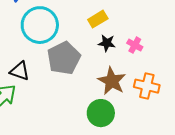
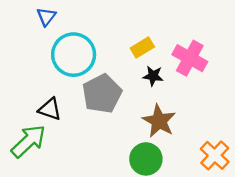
pink cross: (135, 45) -> (190, 58), moved, size x1.8
orange cross: (147, 86) -> (215, 155), moved, turned 30

